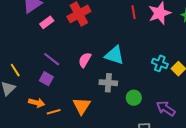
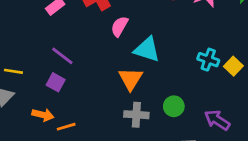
pink semicircle: (85, 60) -> (119, 26), moved
yellow line: (15, 70) -> (13, 71), turned -48
gray cross: (108, 83) -> (136, 115), moved
orange triangle: (82, 106) -> (130, 79), moved

